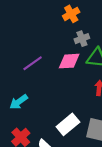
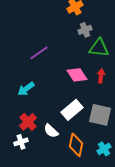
pink diamond: (69, 61) -> (77, 75), moved, turned 60

